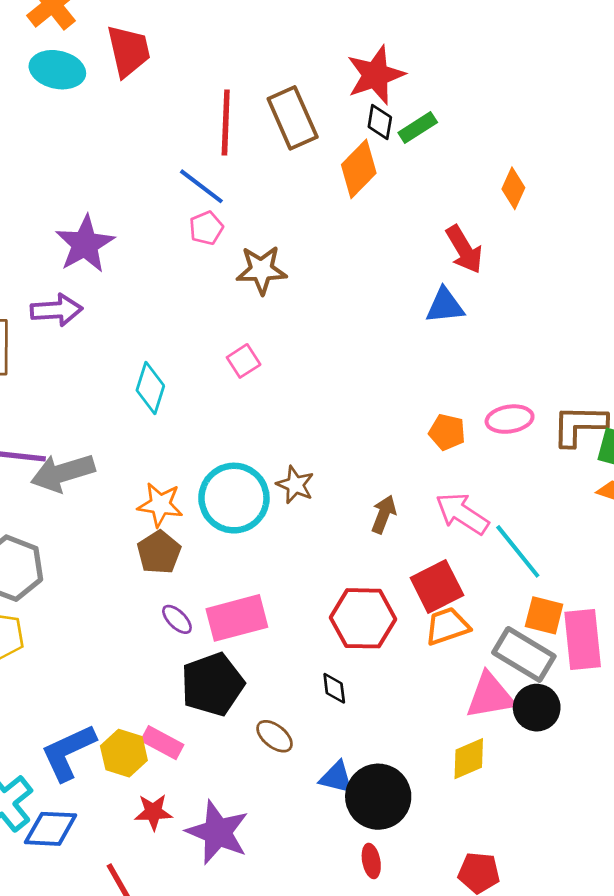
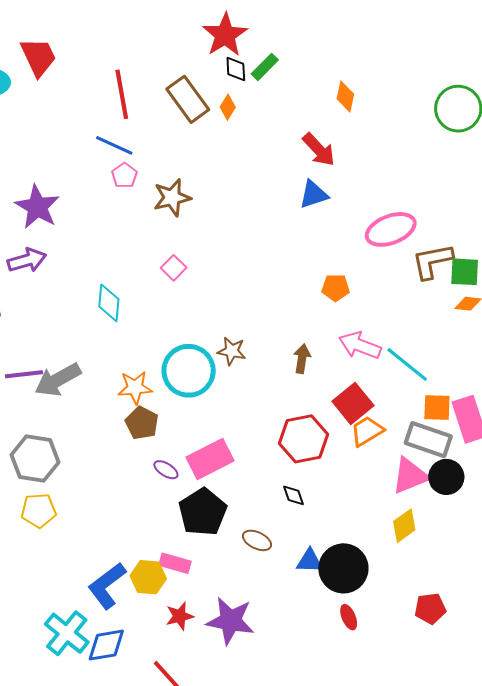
brown rectangle: (293, 118) -> (188, 99), moved
orange diamond: (359, 169) -> (228, 107), size x0.6
pink ellipse: (510, 419) -> (391, 229), moved, size x1.4

